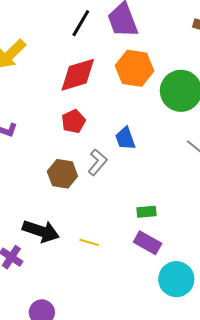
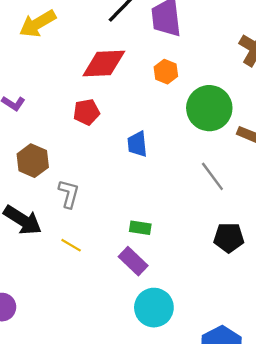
orange hexagon: (134, 68) -> (166, 72), size x0.6
gray L-shape: (97, 162) -> (69, 194), moved, turned -40
brown hexagon: (62, 174) -> (33, 161), moved

